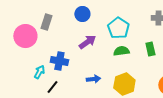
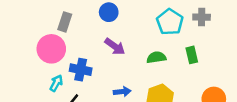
cyan pentagon: (118, 28) -> (170, 22), moved
pink circle: (25, 36) -> (51, 49), moved
purple arrow: (87, 42) -> (115, 46), turned 72

